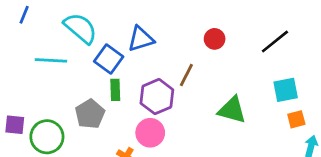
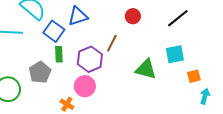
cyan square: (286, 90) -> (175, 54), moved

